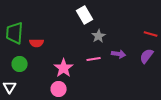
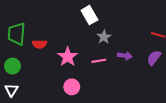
green circle: (20, 64) -> (12, 66), moved
pink star: (64, 68) -> (68, 57), moved
pink circle: (59, 89) -> (72, 87), moved

